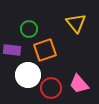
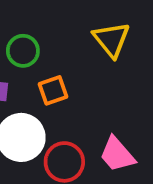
orange square: (45, 50) -> (53, 90), size x0.7

